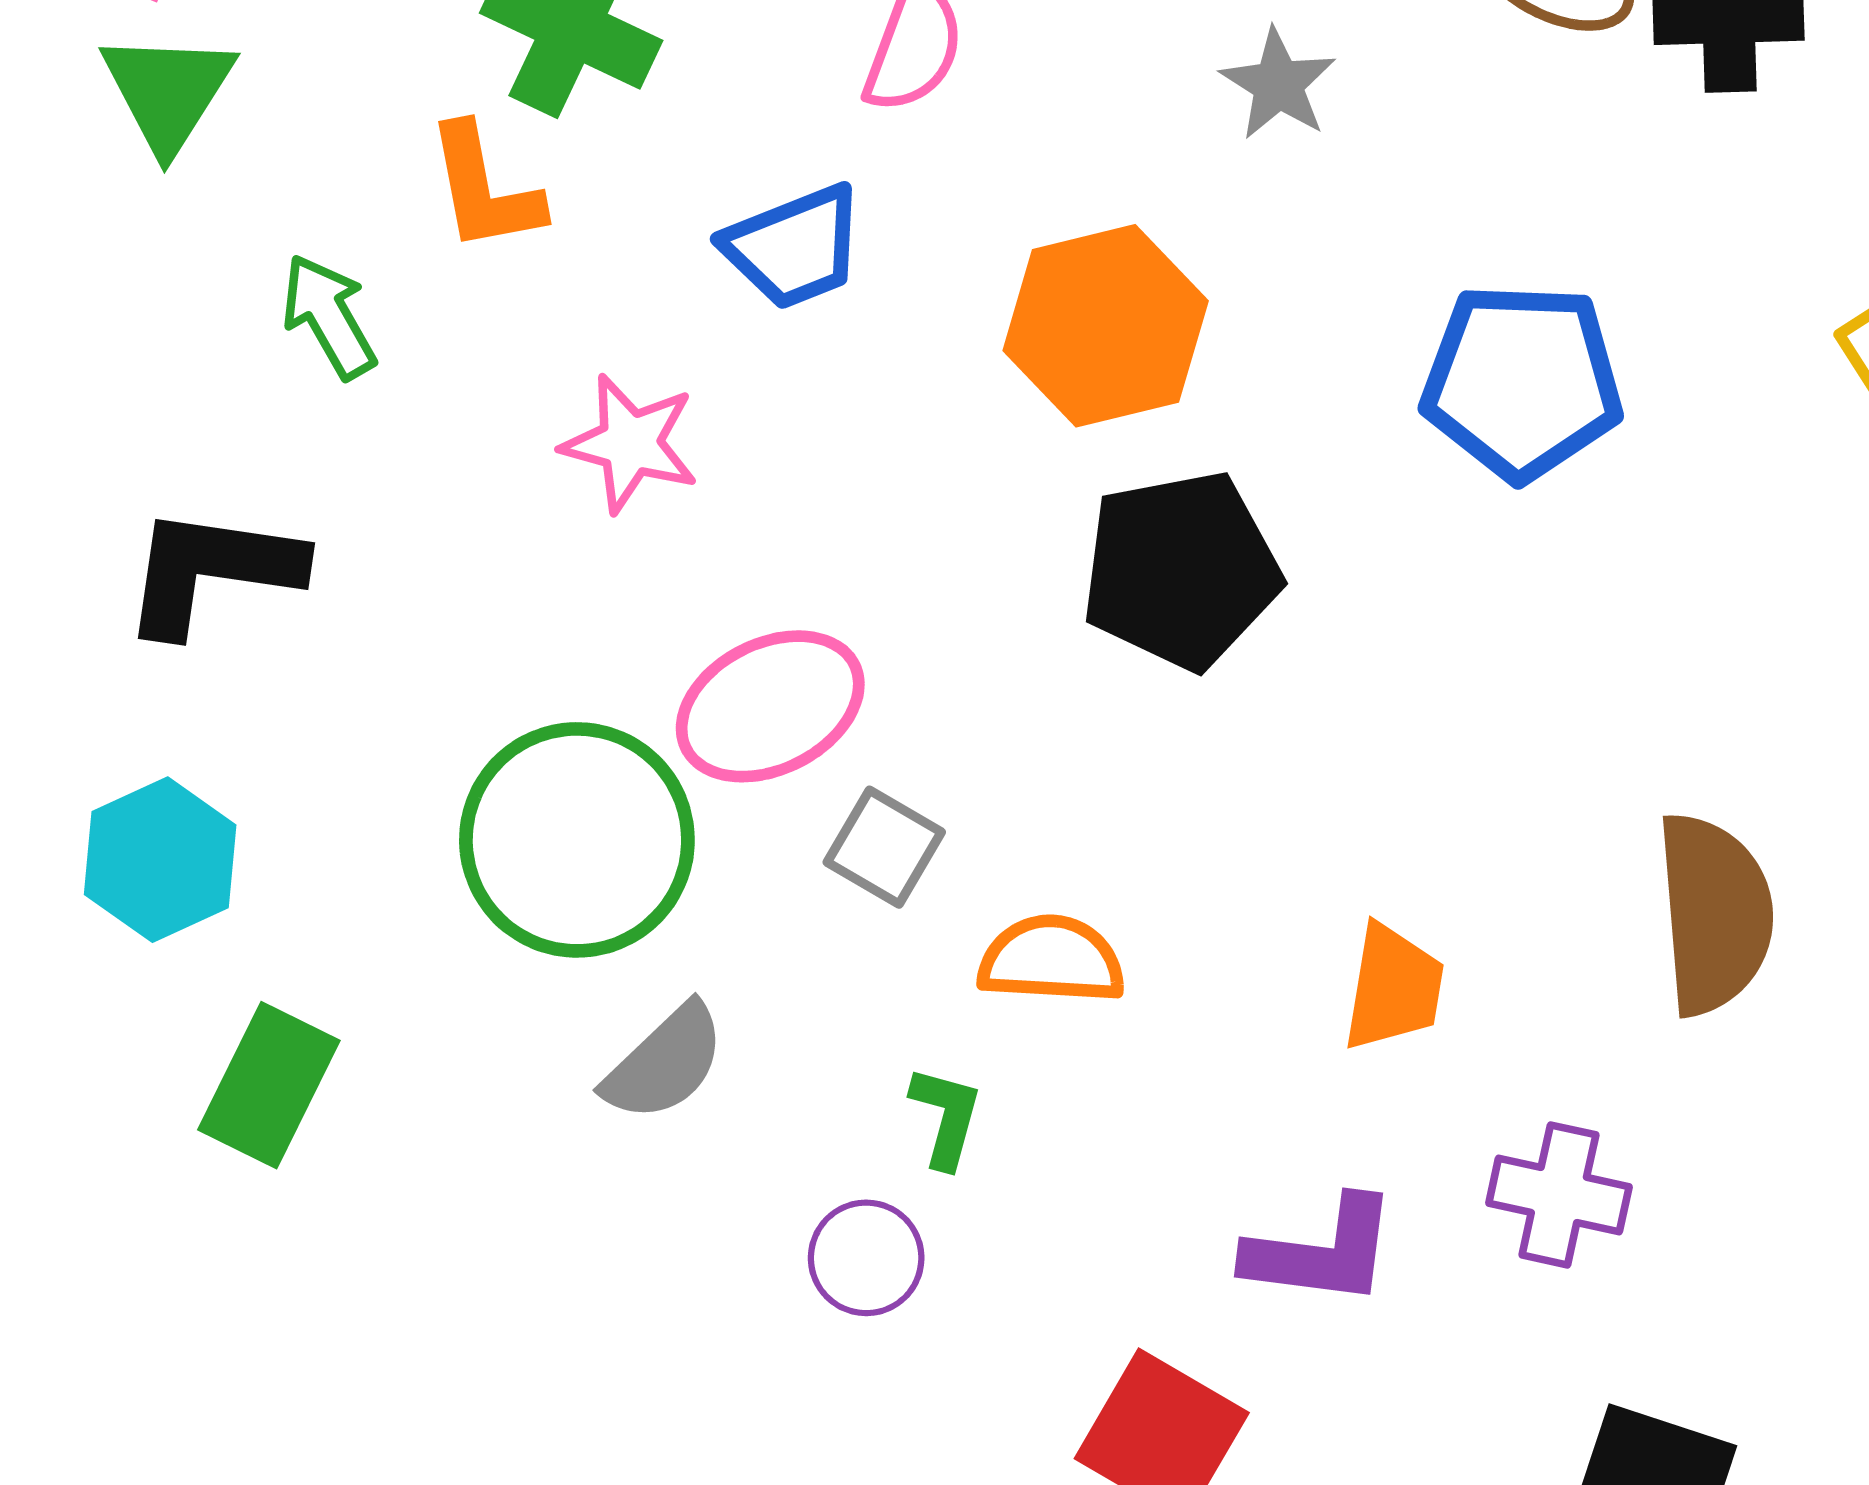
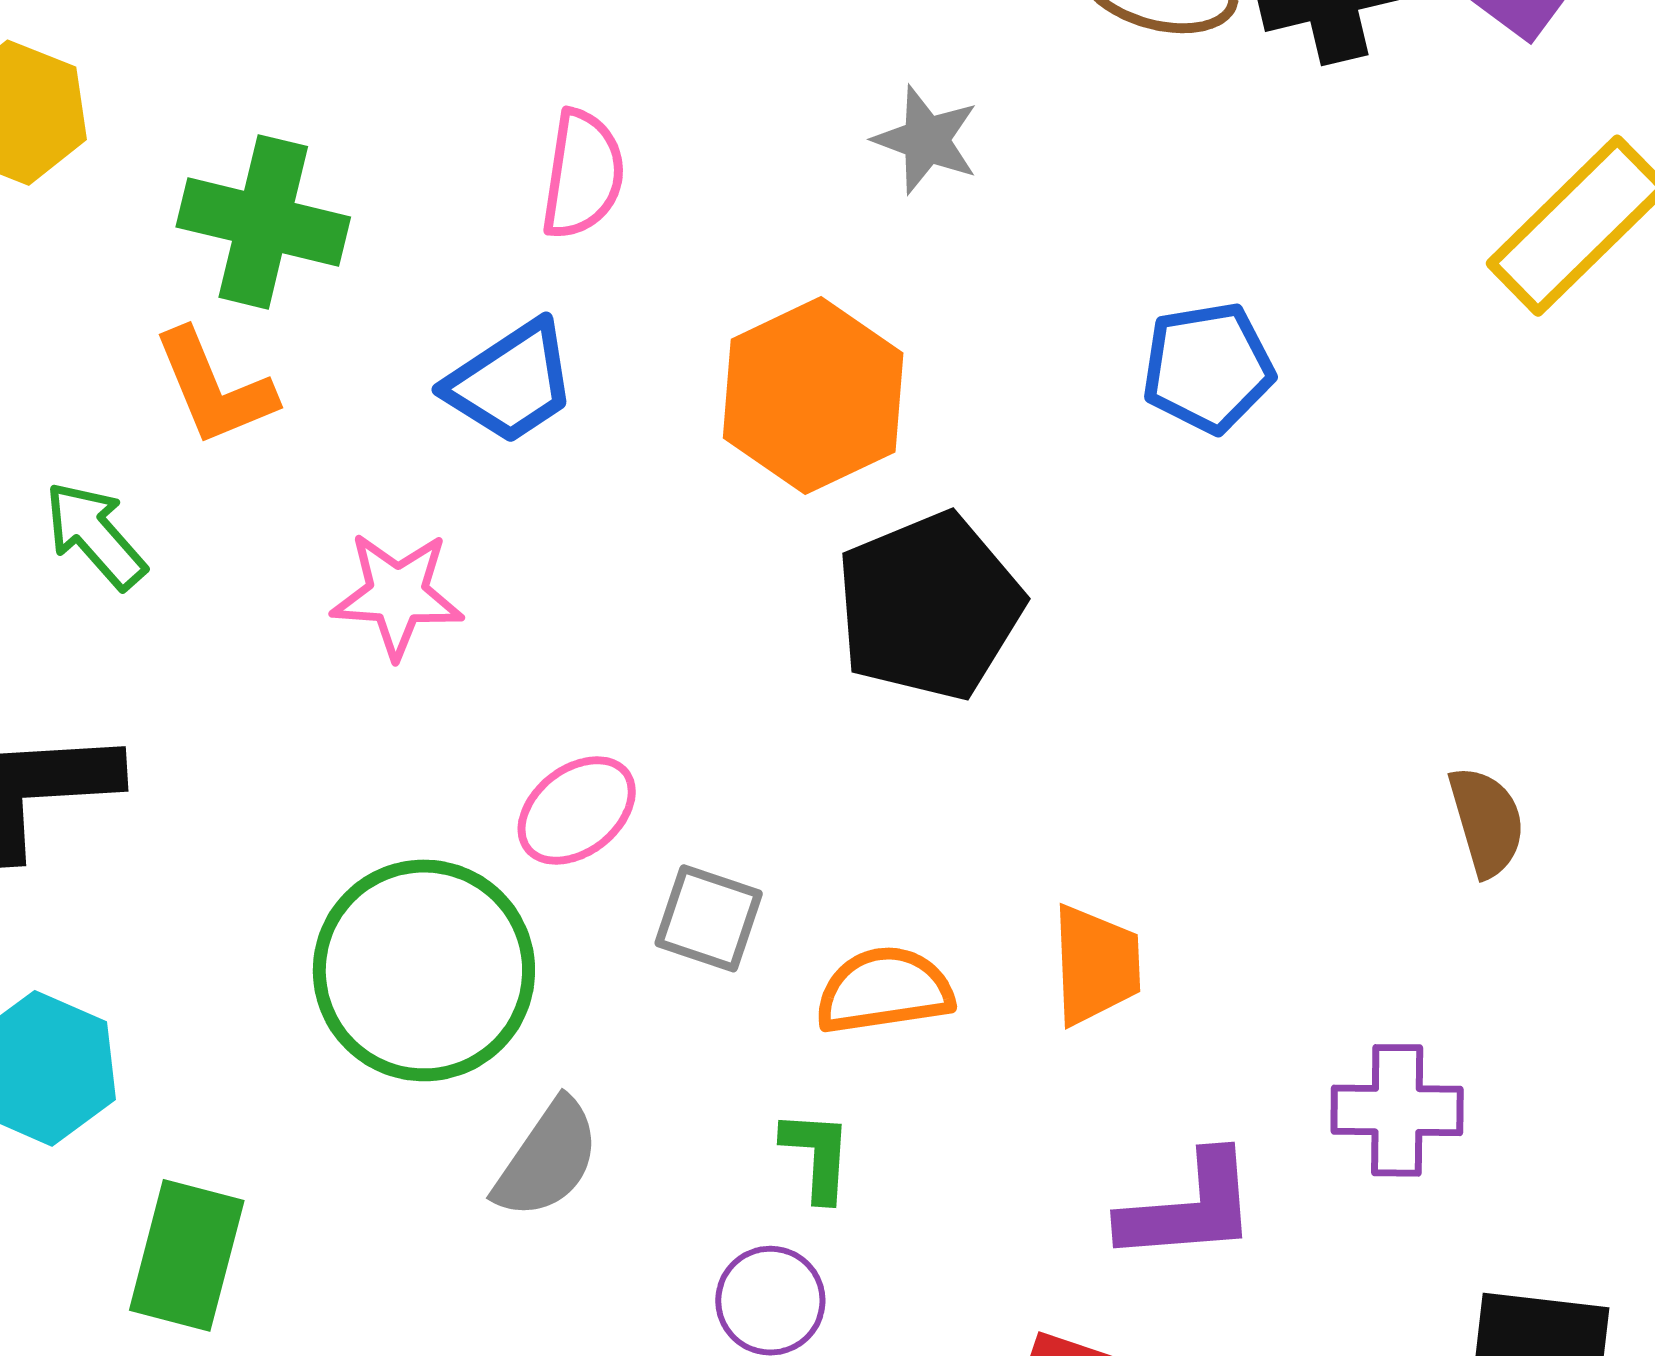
blue pentagon: (1522, 382) -> (1208, 367), size x0.7
pink ellipse: (770, 706) -> (577, 810), size x0.7
brown semicircle: (1714, 914) -> (1487, 821), size x0.6
orange trapezoid: (1393, 988) -> (1096, 965), moved

